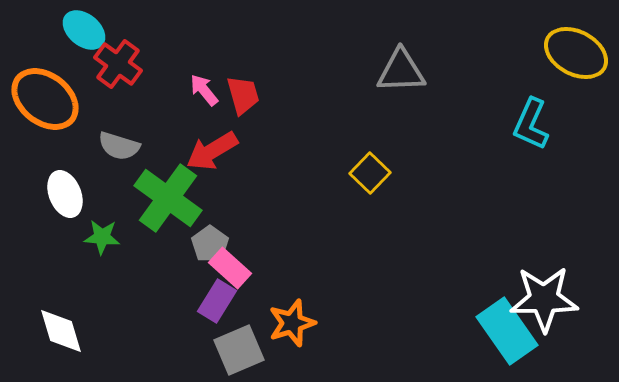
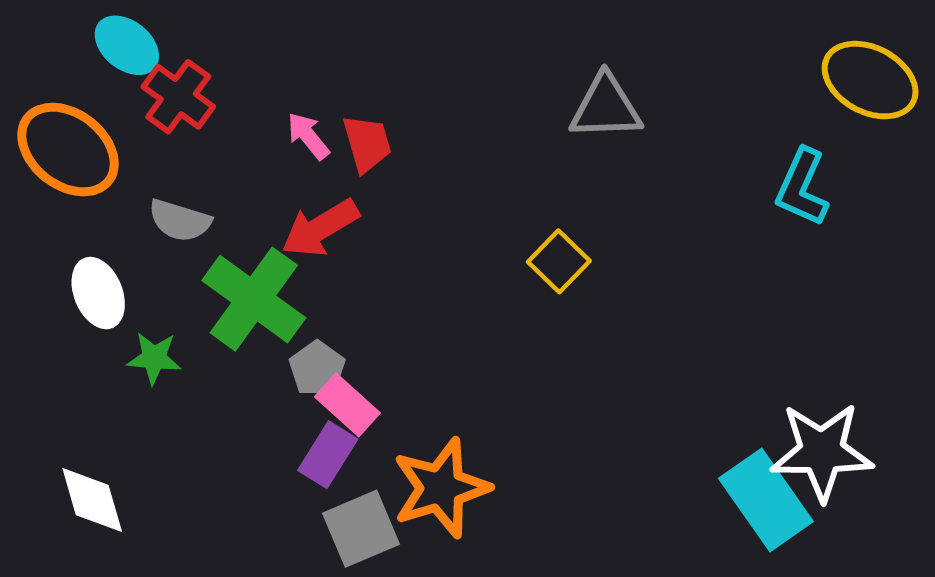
orange star: (292, 323) -> (441, 488), size x1.4

